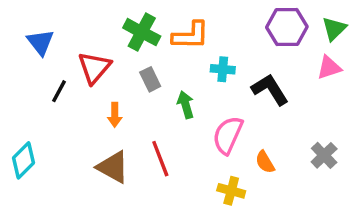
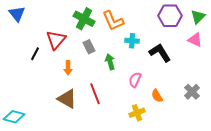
orange L-shape: (191, 35) -> (113, 21), turned 65
blue triangle: (40, 42) -> (17, 14), moved
pink triangle: (329, 68) -> (195, 40), turned 42
pink semicircle: (228, 135) -> (135, 80), size x0.7
cyan diamond: (24, 160) -> (14, 117), moved, turned 60
yellow cross: (231, 191) -> (137, 113), turned -35

